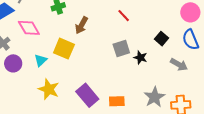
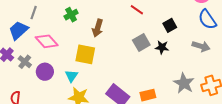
black square: (162, 39) -> (170, 25), moved, turned 32
cyan triangle: (41, 60) -> (71, 76), moved
purple circle: (13, 63) -> (45, 72), moved

